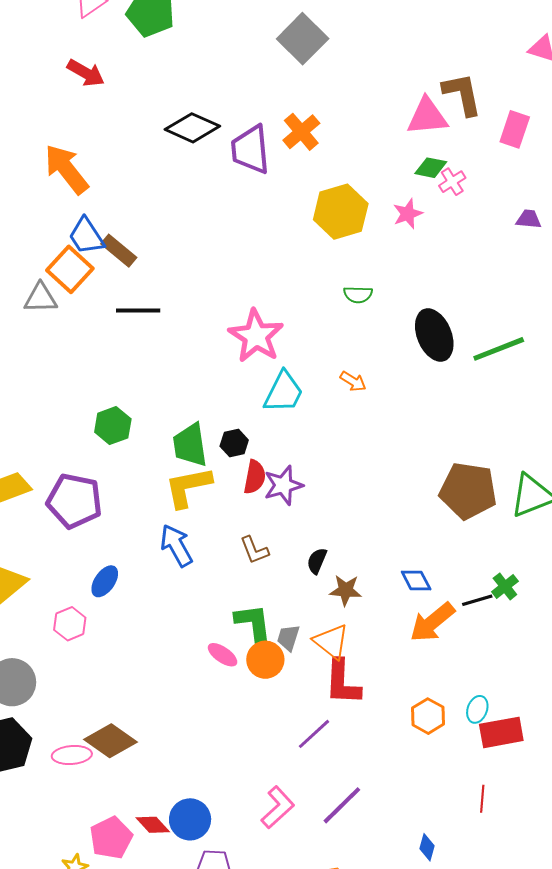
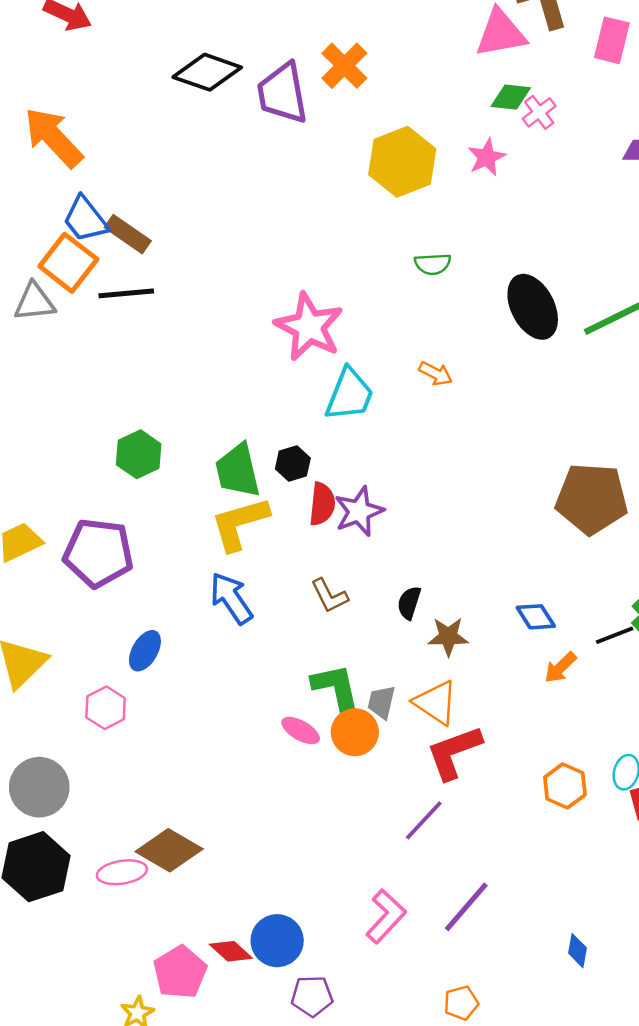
black line: (138, 311) -> (126, 293), moved
orange arrow: (432, 622) -> (560, 668), size x0.6
red L-shape: (342, 682) -> (454, 752), turned 72

